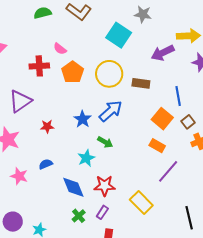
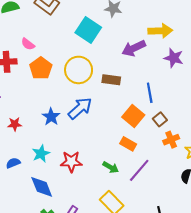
green arrow: (105, 142) -> (111, 167), moved
cyan star: (86, 158) -> (41, 154), moved
red star: (104, 186) -> (71, 162), moved

